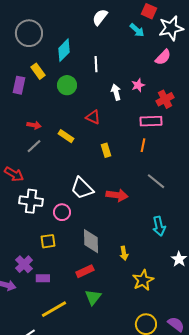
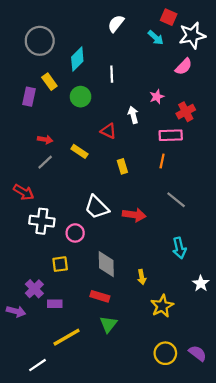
white arrow: (116, 92) -> (133, 115), moved
red rectangle: (85, 271) -> (100, 296), turned 42

